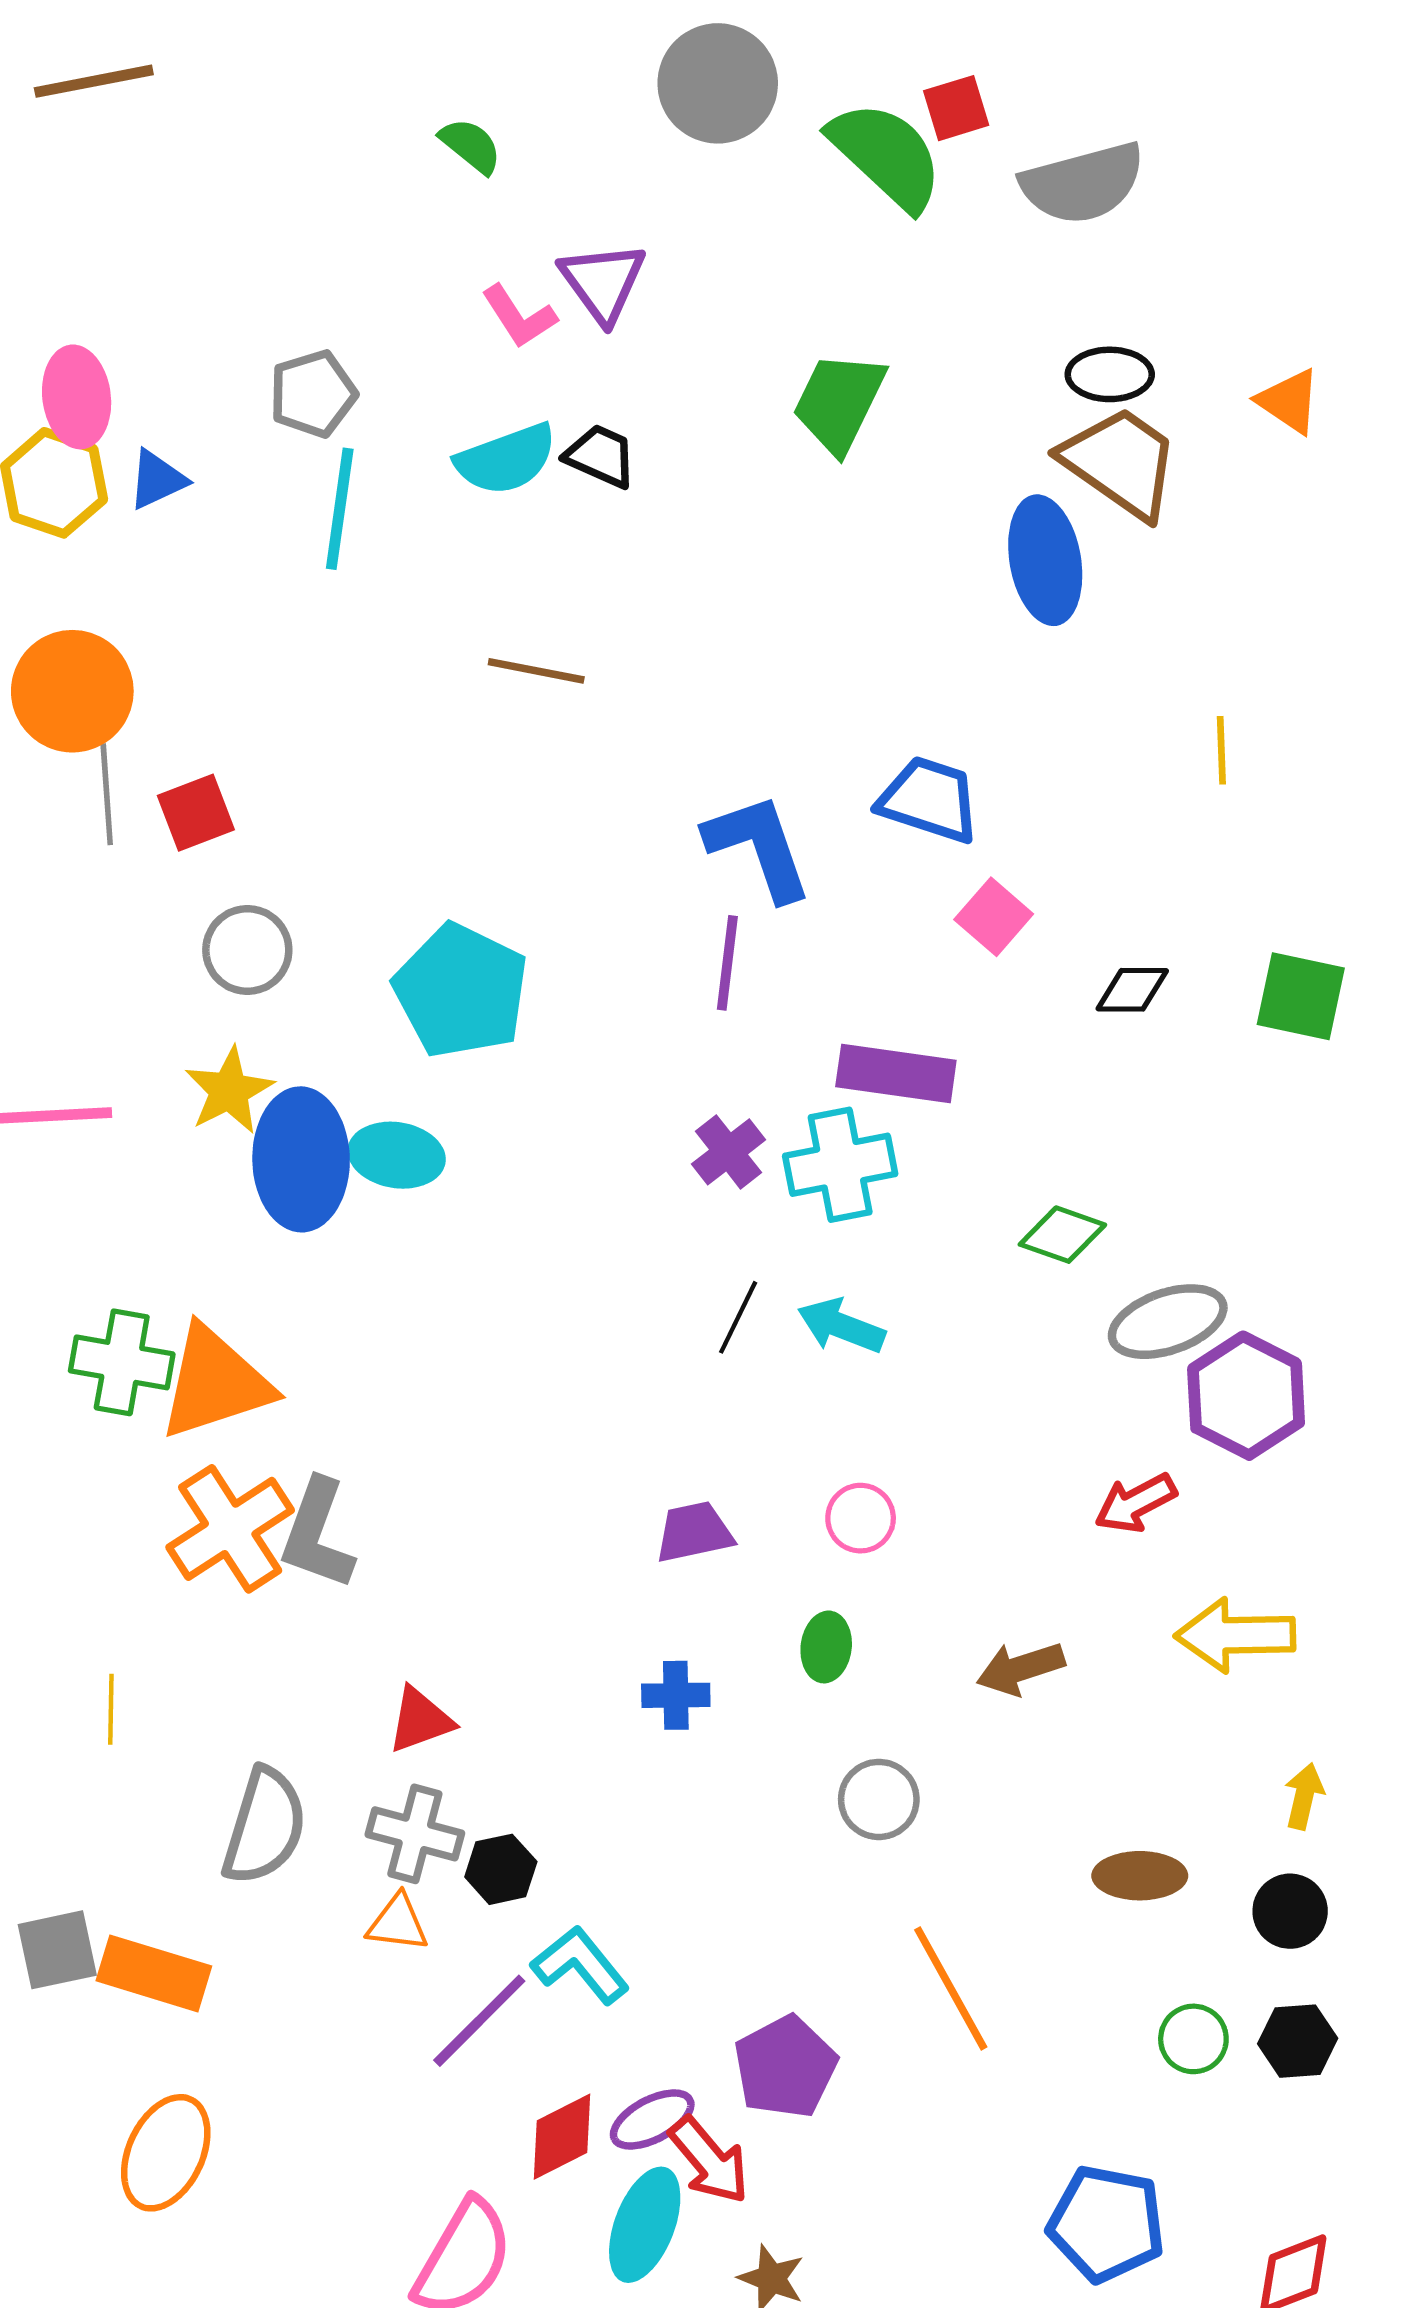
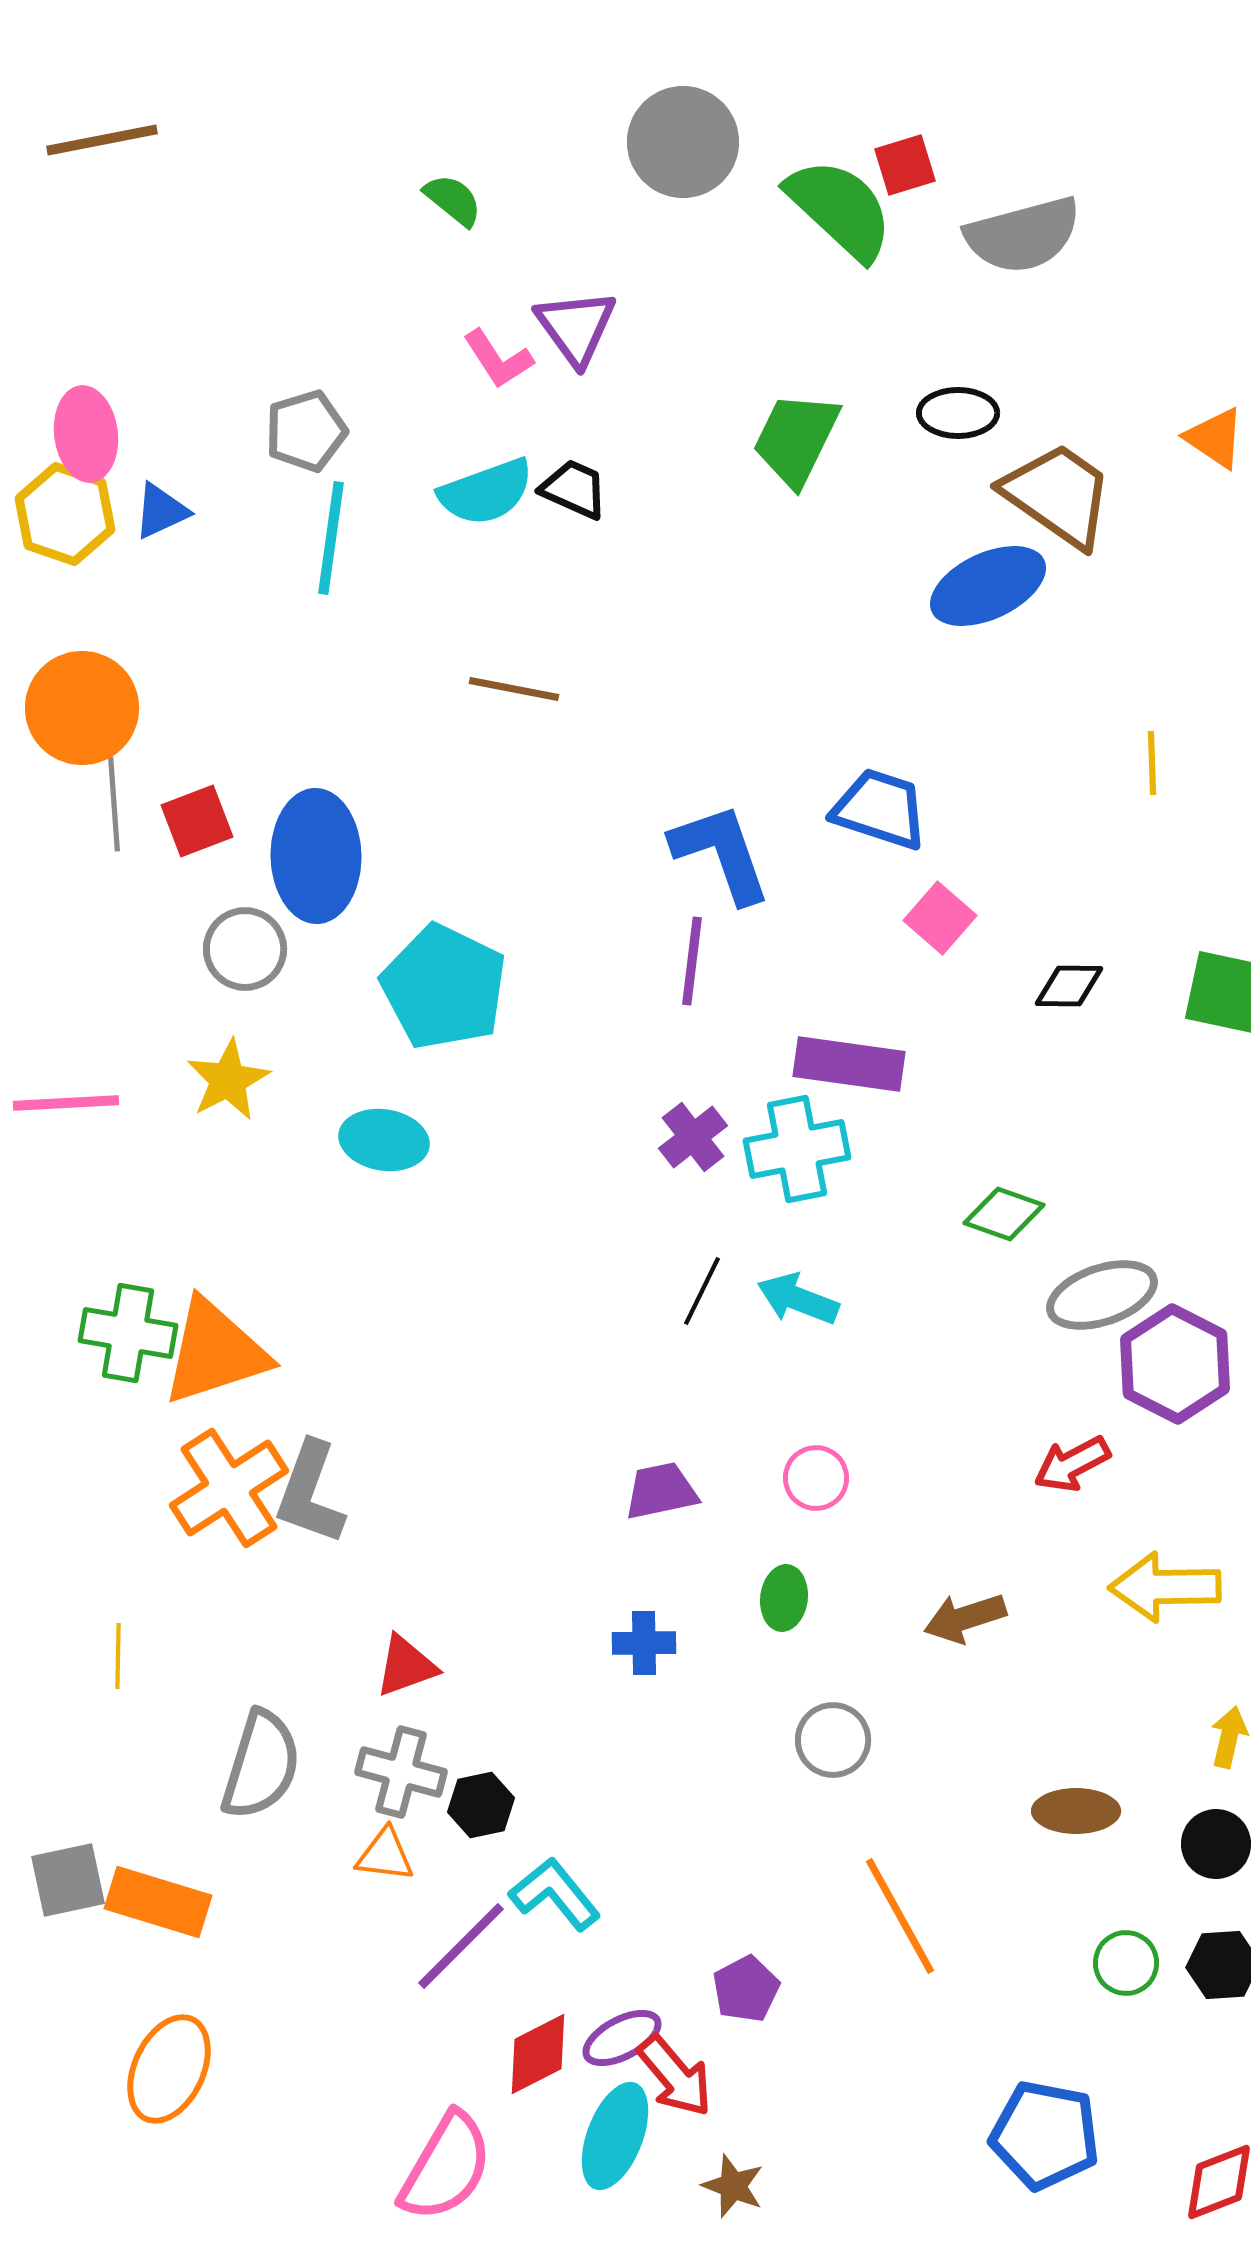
black ellipse: (1110, 374) -> (958, 413), moved
blue ellipse: (1045, 560) -> (988, 586), turned 75
blue ellipse: (301, 1159) -> (316, 856), moved
purple pentagon: (785, 2067) -> (746, 1989), size x0.7

